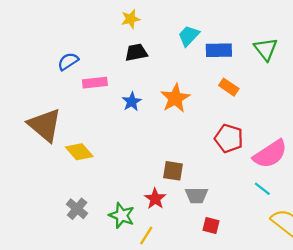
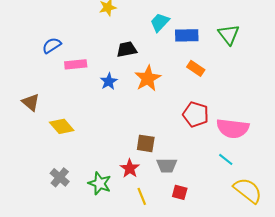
black trapezoid: (136, 52) -> (127, 49), moved
brown triangle: (45, 125) -> (31, 102), size x0.6
pink semicircle: (270, 154) -> (233, 128), turned 40
yellow line: (146, 236) -> (142, 196), moved, turned -54

